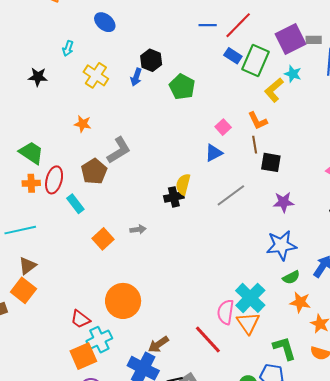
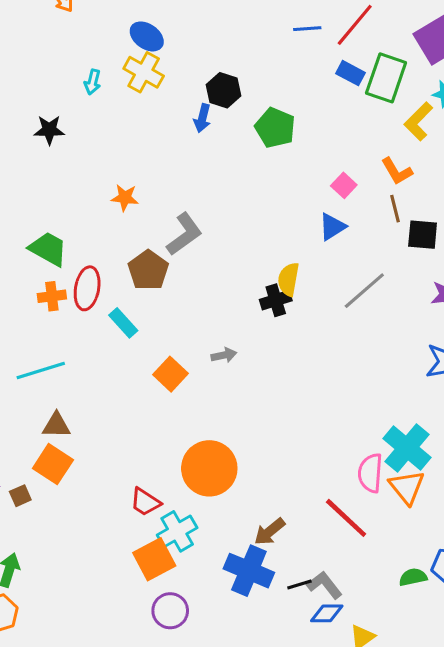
yellow cross: (96, 75) -> (144, 72), moved
brown triangle: (28, 266) -> (56, 425), turned 42

